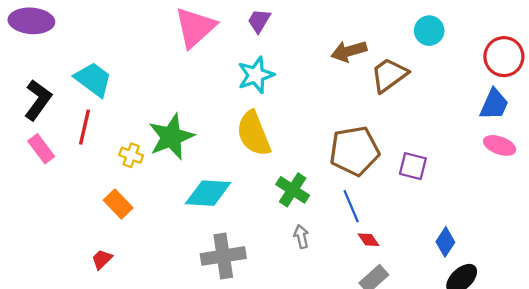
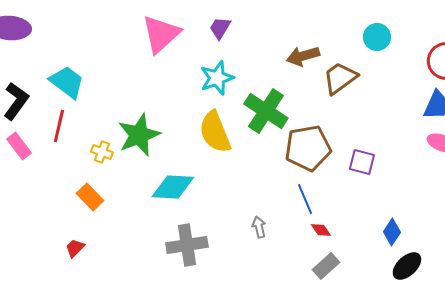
green cross: (293, 190) -> (266, 111), moved, size x1.4

